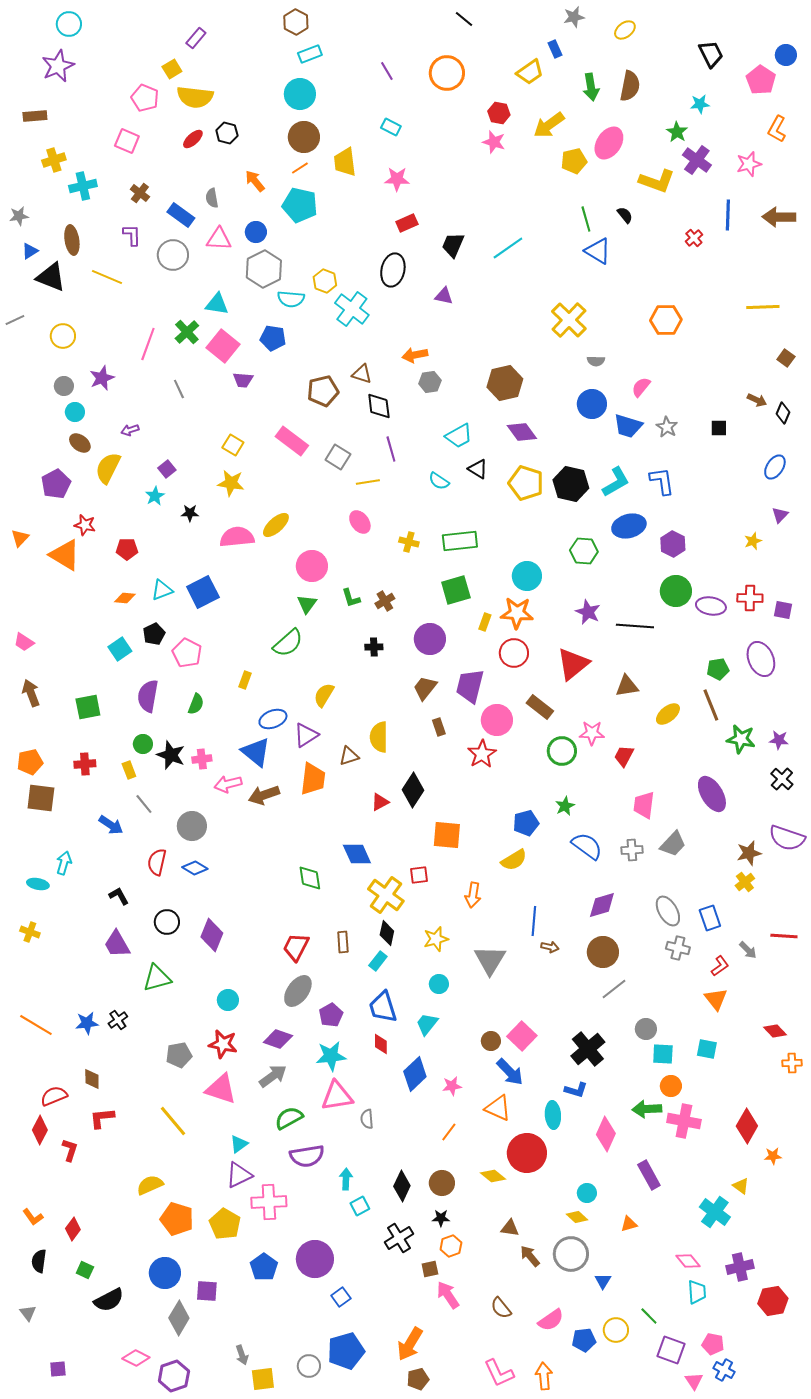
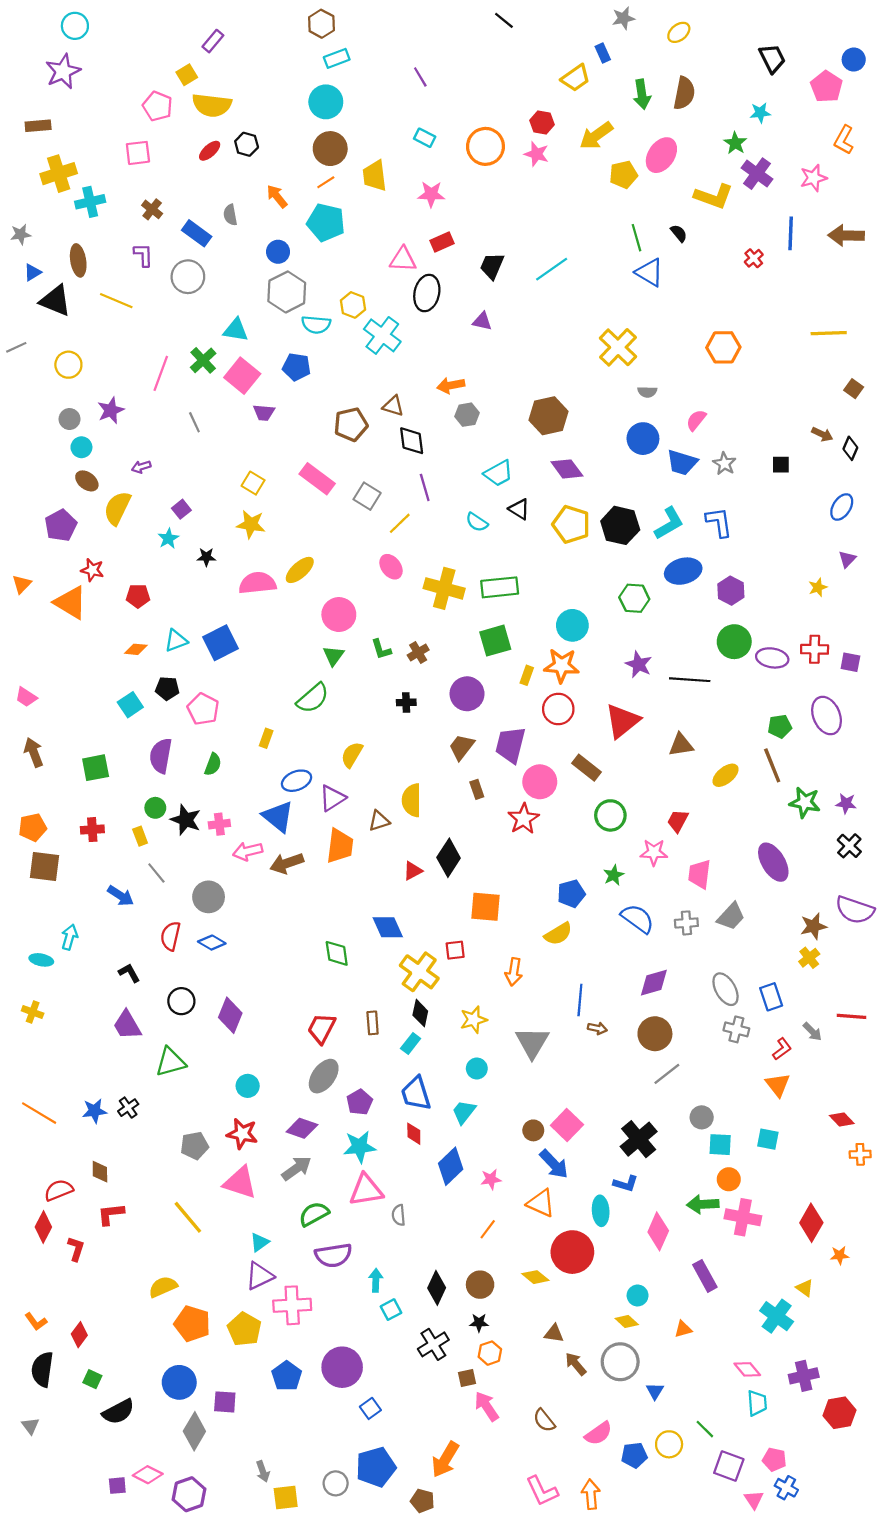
orange circle: (447, 73) -> (485, 146), moved
pink square: (127, 141) -> (138, 153), turned -30
yellow cross: (54, 160) -> (59, 174), size x1.4
pink triangle: (219, 239) -> (403, 259), moved
yellow line: (368, 482) -> (400, 523), turned -35
yellow cross: (409, 542) -> (444, 588), size x1.8
black pentagon: (154, 634) -> (167, 688), turned 30
pink star: (592, 733) -> (654, 852), moved
black semicircle: (39, 1261) -> (42, 1369), size x1.4
purple square: (58, 1369) -> (117, 1486), moved
brown pentagon: (418, 1379) -> (422, 1501), moved, turned 30

